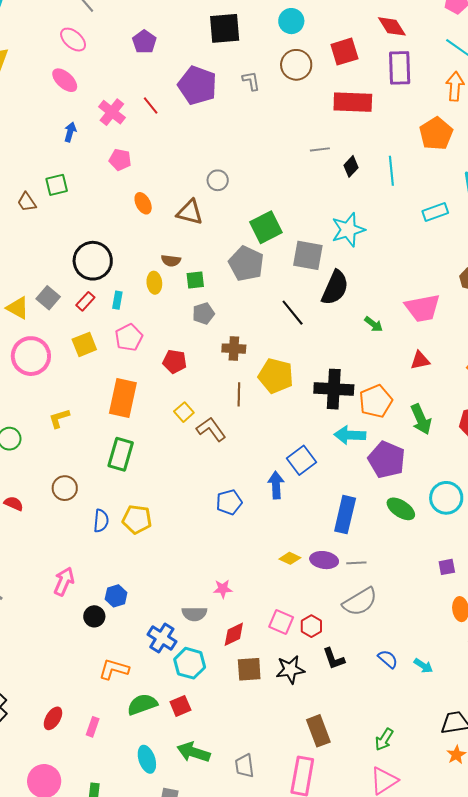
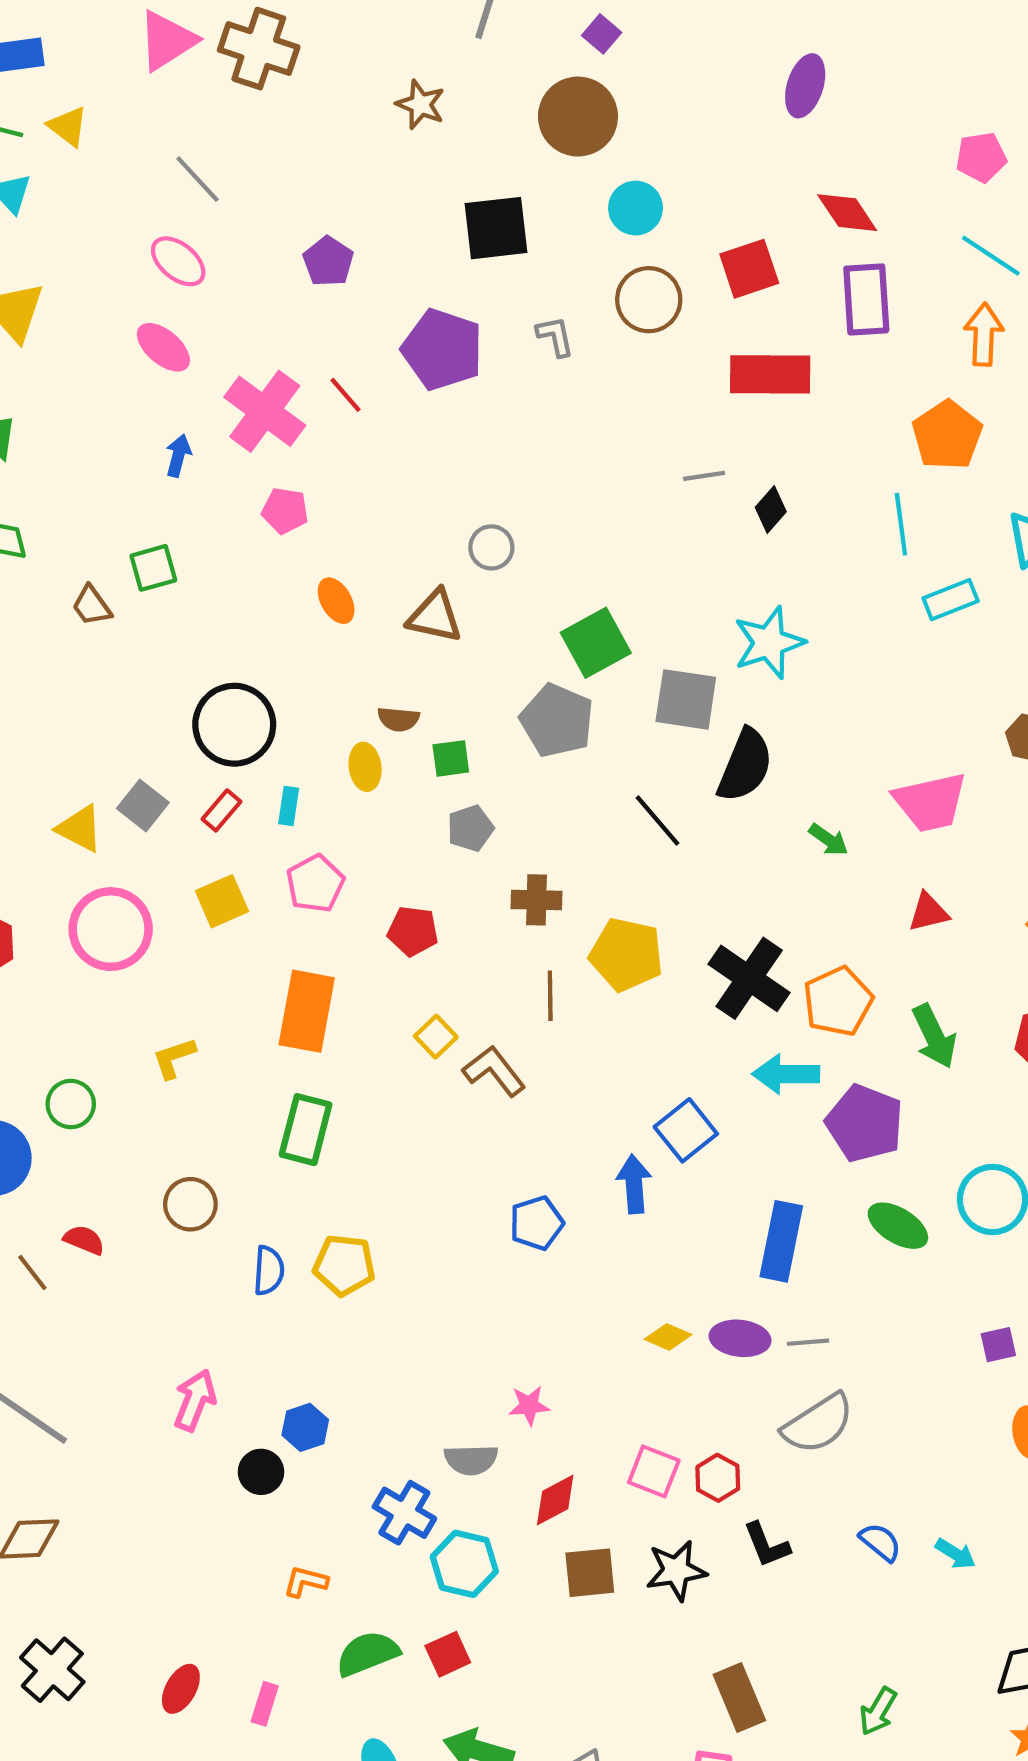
pink cross: (112, 112) -> (265, 411), size x1.4
cyan line: (391, 171) -> (901, 524), moved
black cross: (334, 389) -> (749, 978), turned 33
orange L-shape: (114, 669) -> (306, 1582), size x0.7

